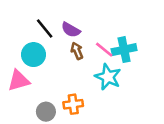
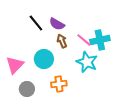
cyan circle: (33, 55) -> (44, 59), moved
pink triangle: (19, 81) -> (15, 65), turned -30
gray circle: (46, 112) -> (27, 89), moved

